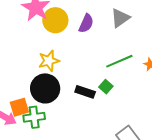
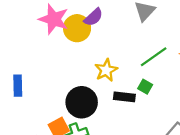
purple semicircle: (86, 23) -> (93, 17), moved, turned 36
yellow star: (49, 61) -> (106, 70), moved

